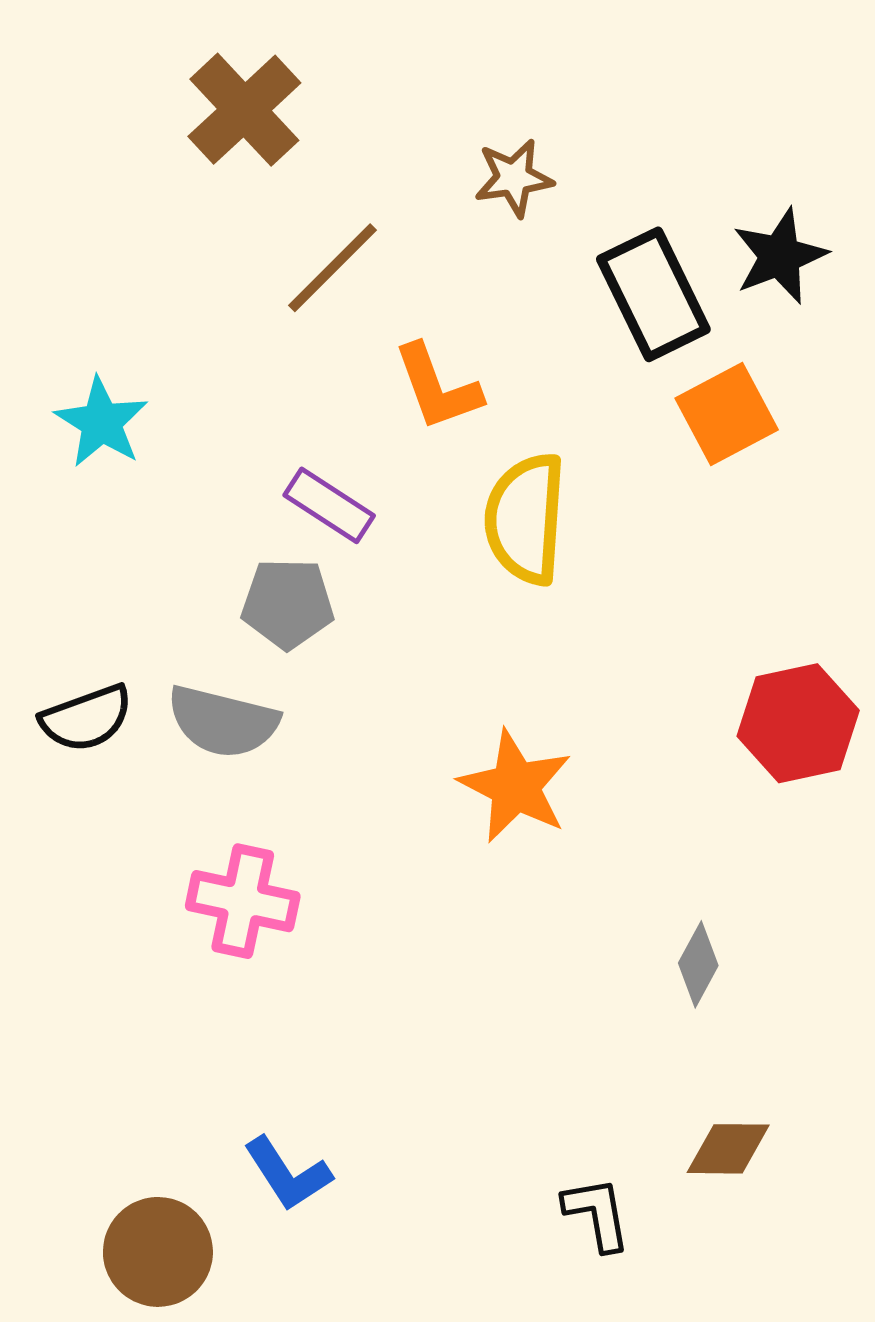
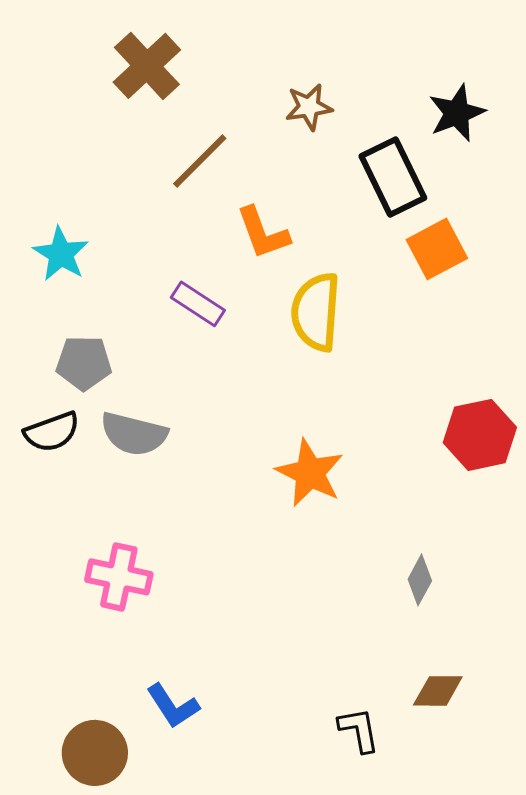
black star: (780, 256) -> (457, 113), moved
gray pentagon: (288, 604) -> (84, 363), moved
pink cross: (243, 901) -> (119, 577), moved

